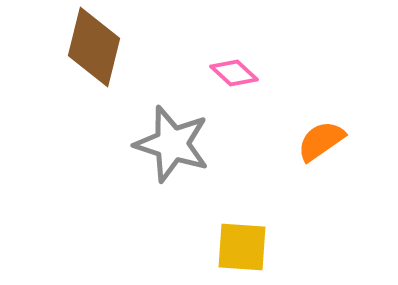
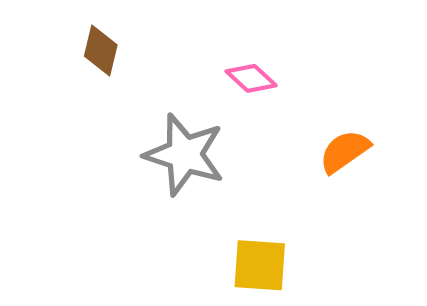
brown diamond: (94, 47) -> (101, 50), size x0.6

